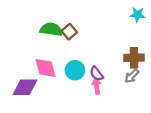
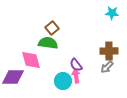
green semicircle: (51, 29) -> (48, 43), moved
cyan circle: (75, 70) -> (63, 81), moved

